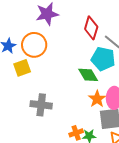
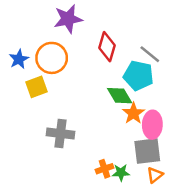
red diamond: (91, 28) -> (107, 47), moved
orange star: (97, 99) -> (133, 113), moved

